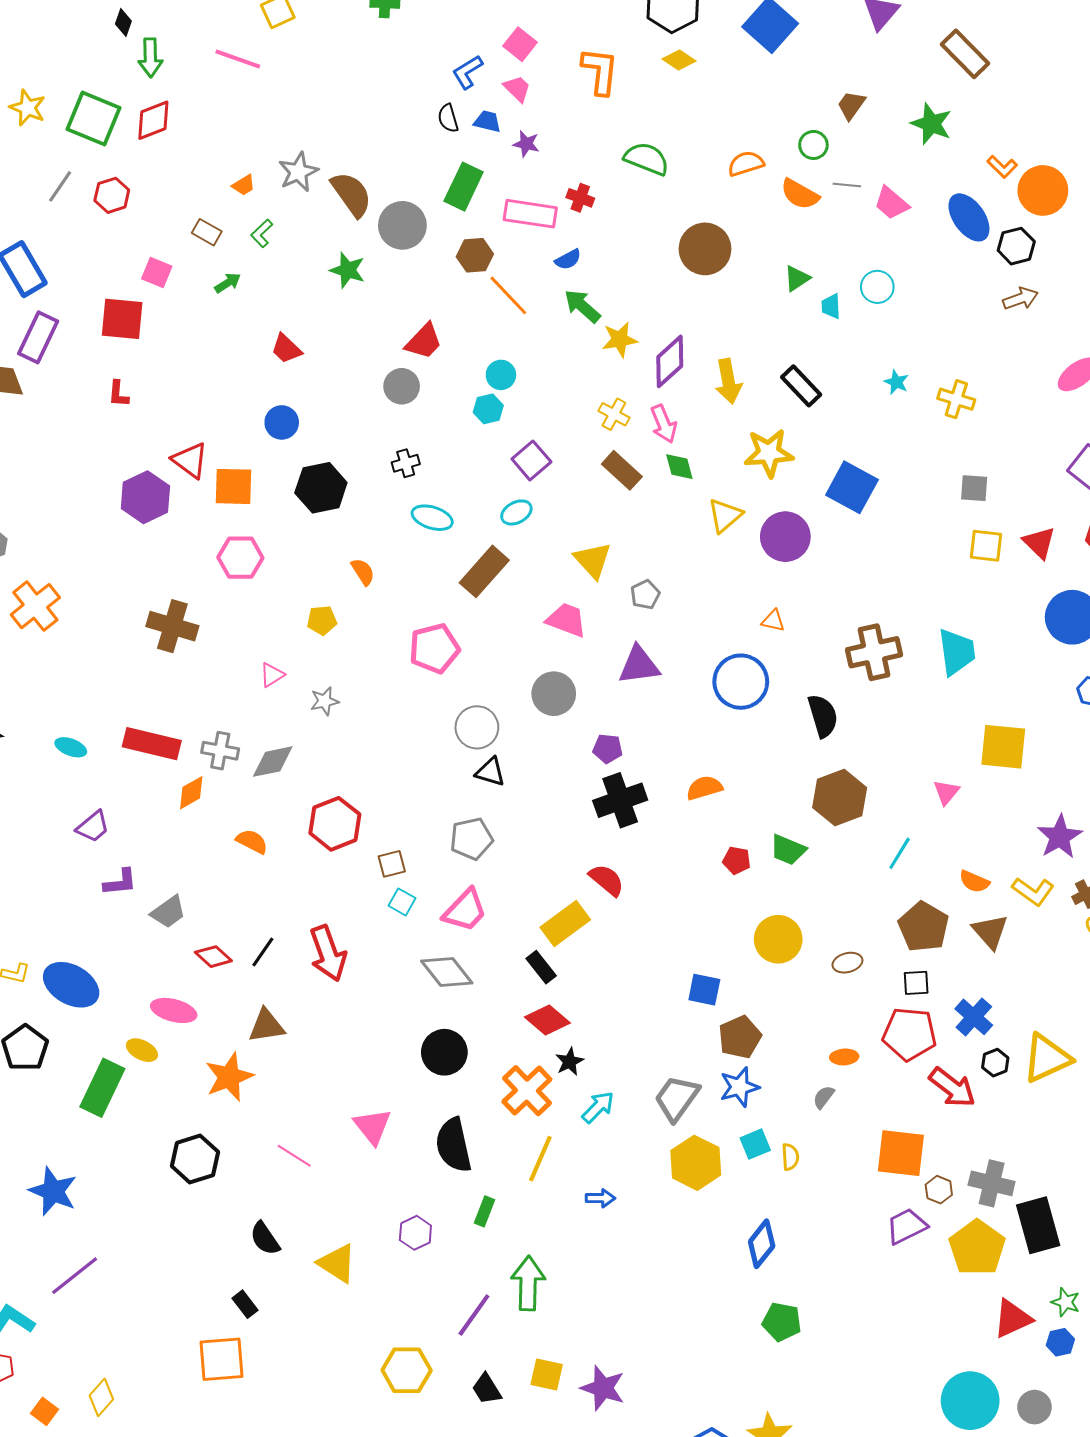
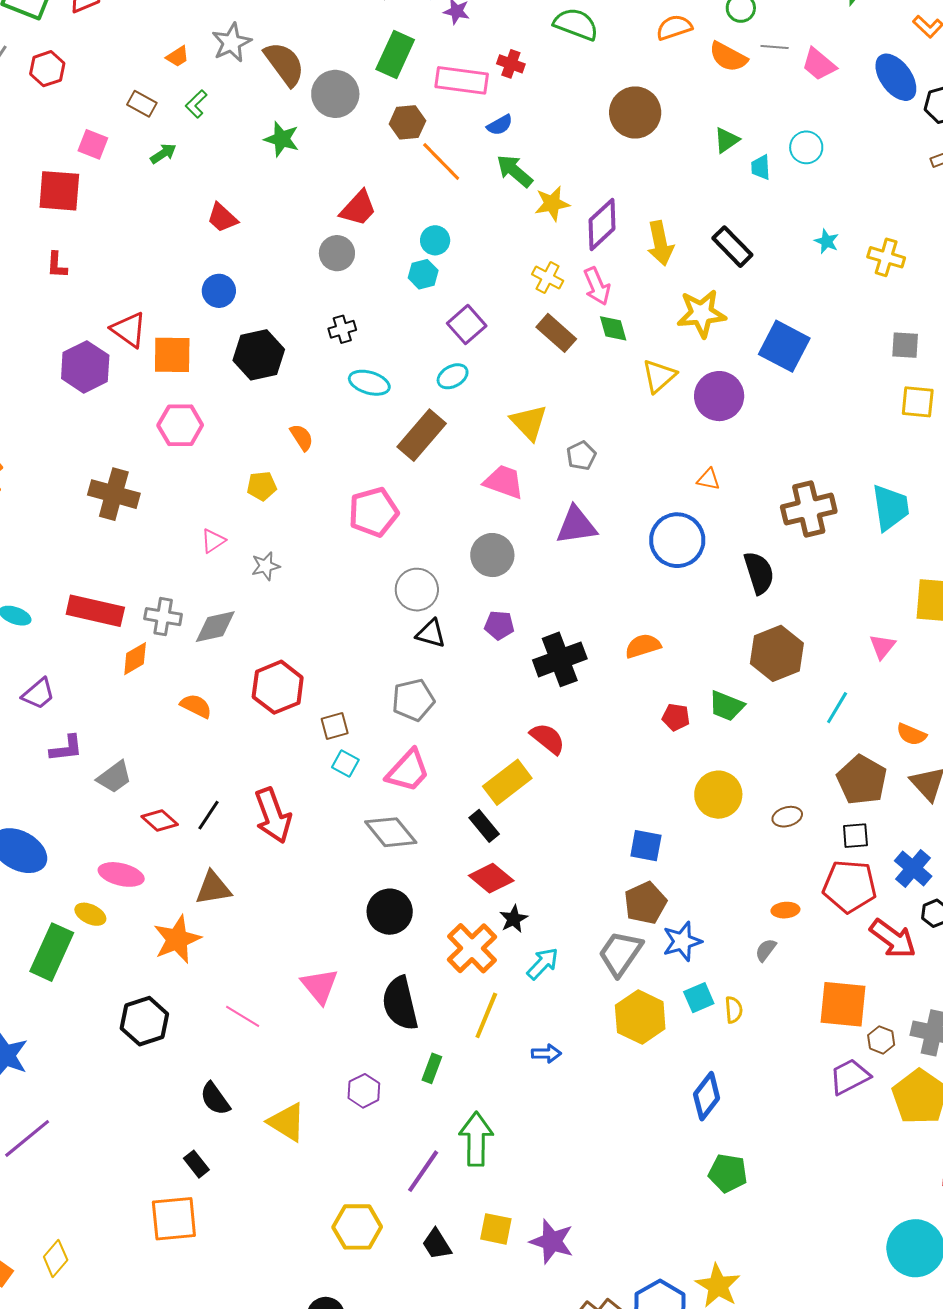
purple pentagon: (608, 749) -> (499, 625), moved
brown pentagon: (740, 1037) -> (645, 903), moved

